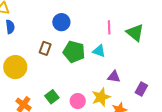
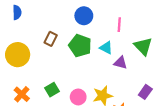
blue circle: (61, 22) -> (84, 16), moved
green triangle: (135, 33) -> (143, 46), moved
purple triangle: (114, 77) -> (121, 63), moved

